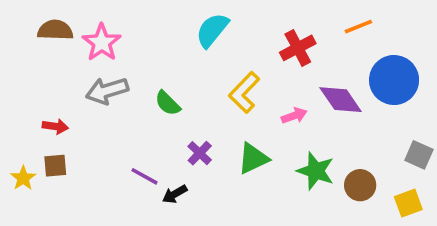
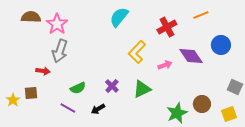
blue circle: (394, 80) -> (221, 45), size x0.7
gray arrow: (107, 91) -> (60, 51), turned -55
green semicircle: (168, 103) -> (78, 88), moved, turned -70
red arrow: (55, 126) -> (43, 71), moved
green star: (316, 171) -> (177, 113), moved, turned 30
purple line: (144, 176) -> (68, 108), moved

